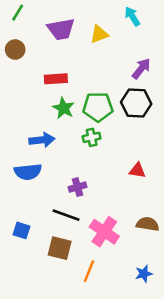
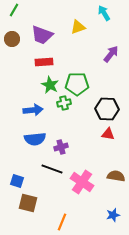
purple trapezoid: (61, 29) -> (42, 35), moved, turned 30
black hexagon: (136, 103) -> (107, 109), moved
green cross: (92, 137) -> (64, 103), moved
blue semicircle: (28, 172) -> (35, 139), moved
brown square: (60, 248) -> (28, 203), moved
orange line: (89, 271) -> (62, 222), moved

